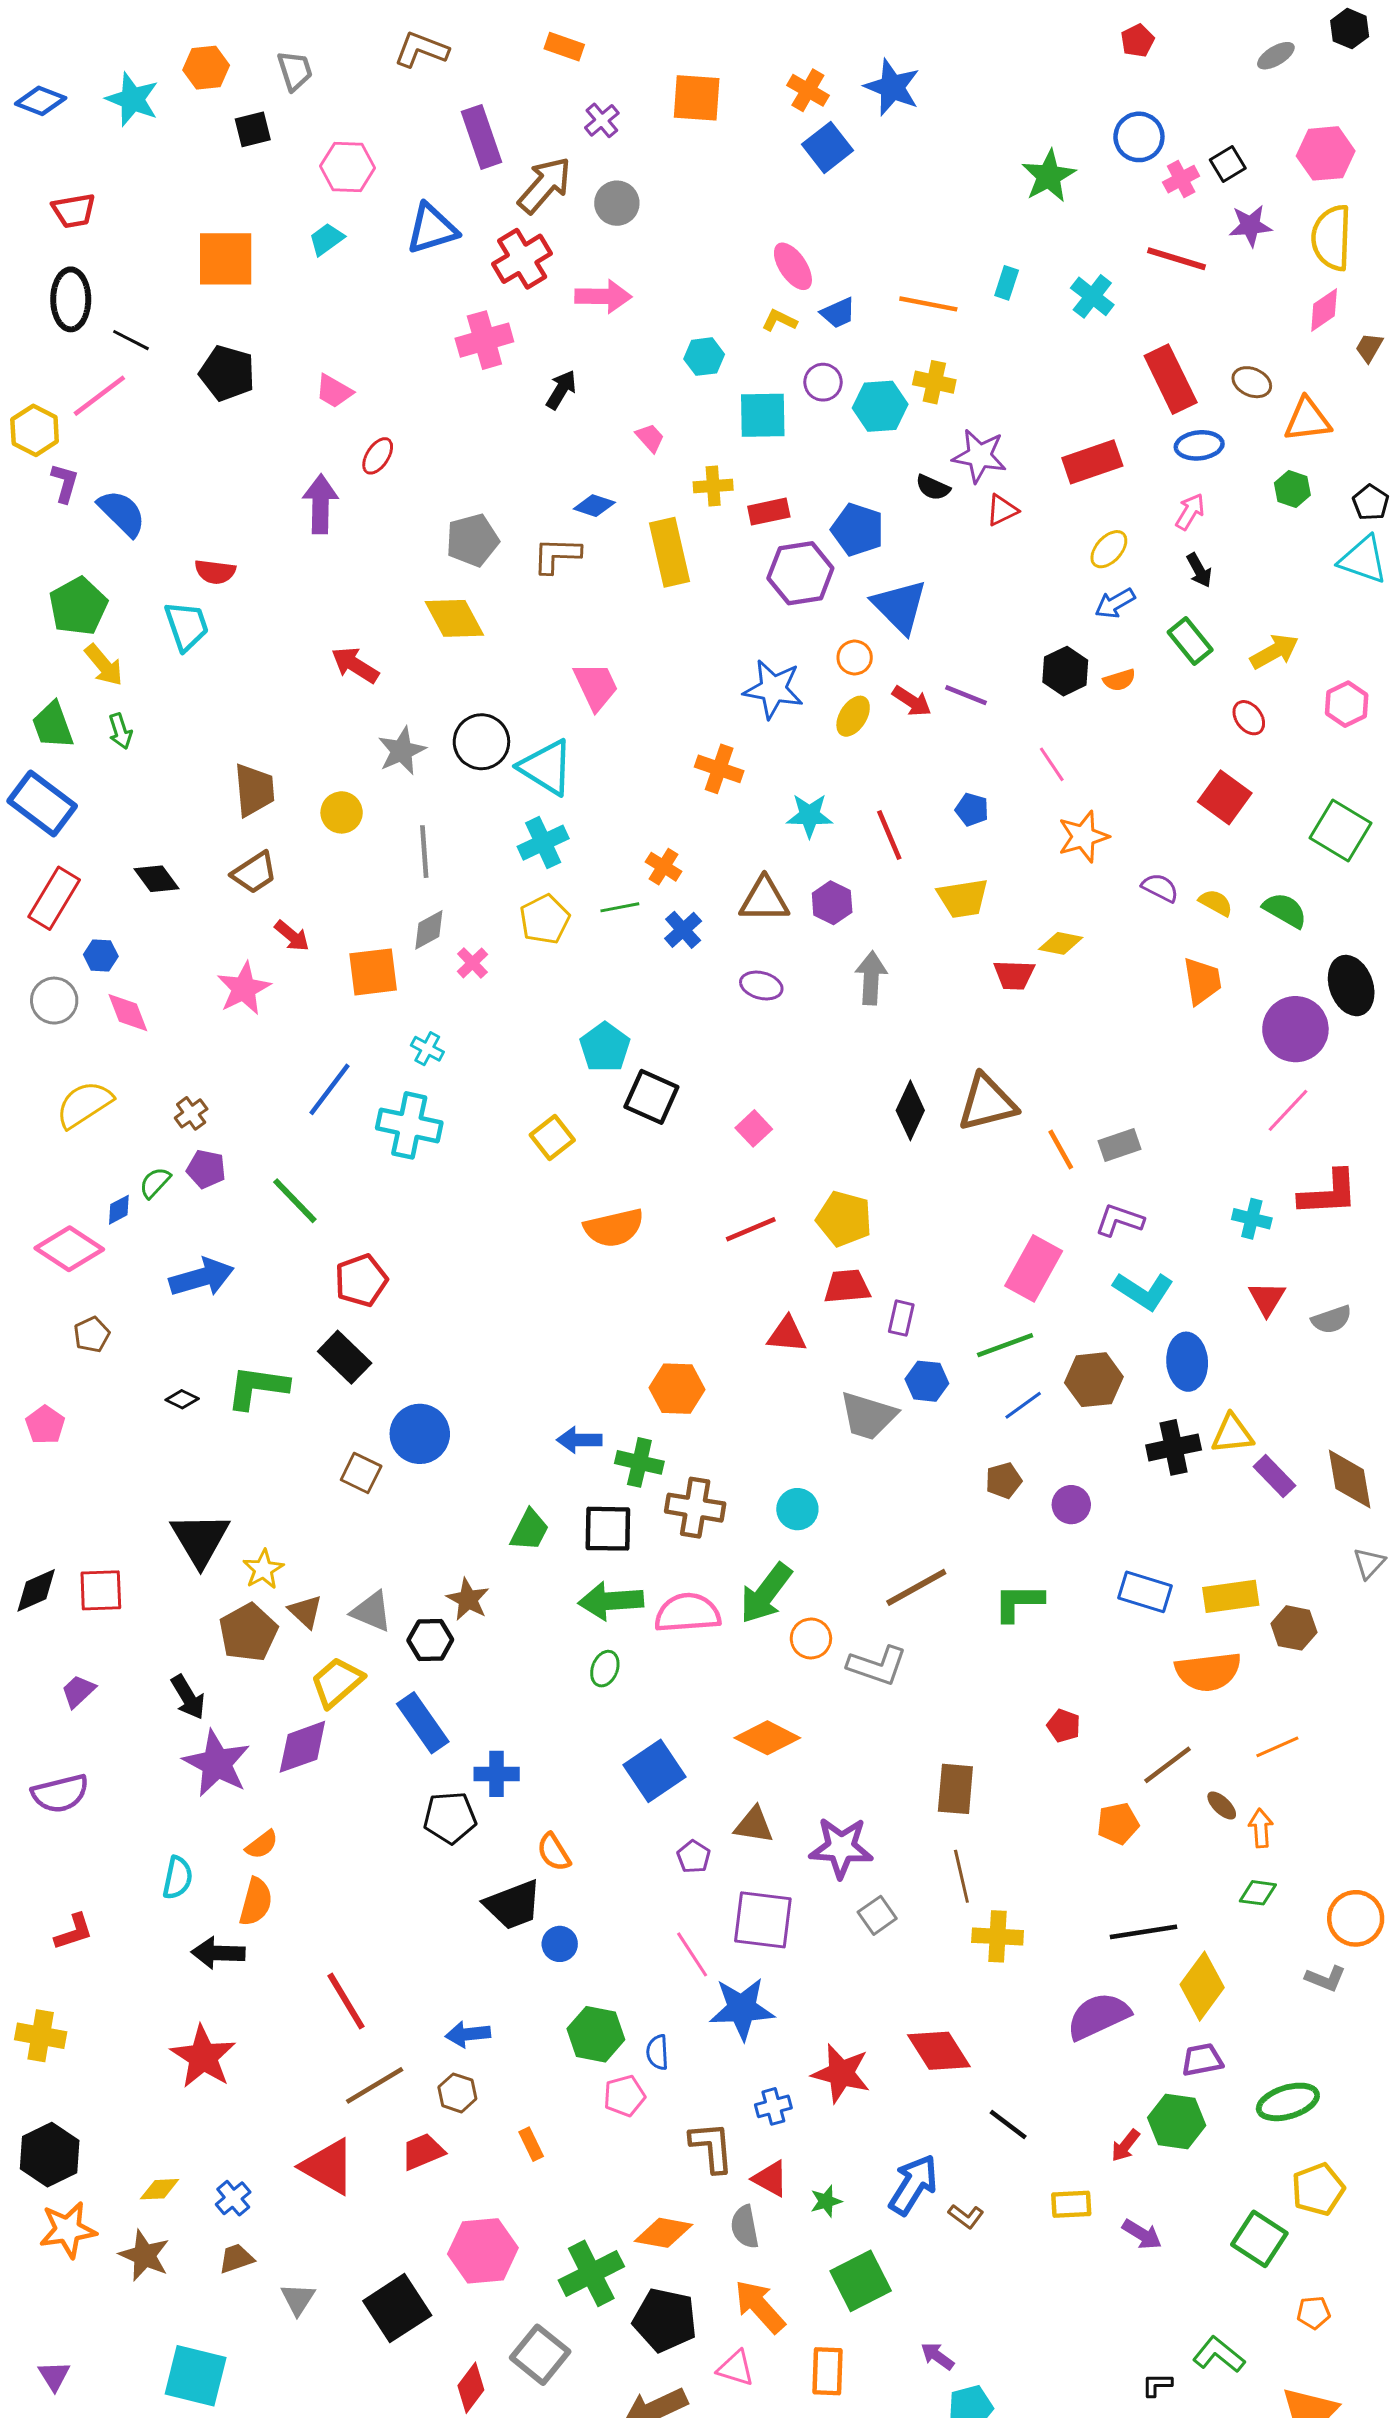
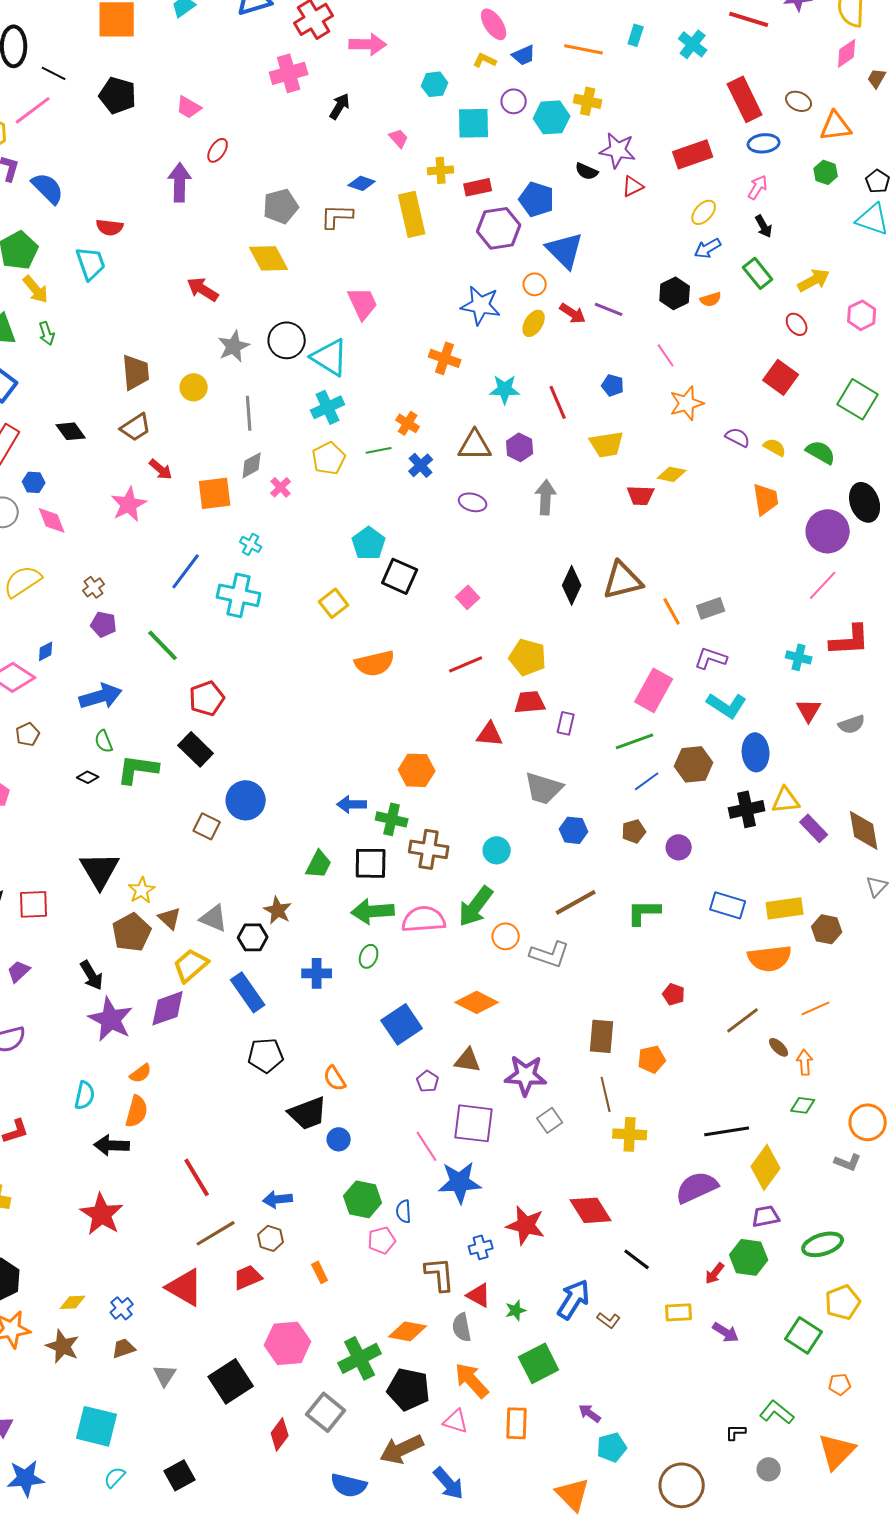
green semicircle: (155, 1183) -> (104, 741), moved, turned -65
blue hexagon: (927, 1381) -> (574, 830), moved
blue cross: (497, 1774) -> (317, 973), moved
orange pentagon: (1118, 1824) -> (652, 1059), moved

